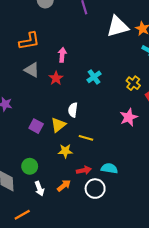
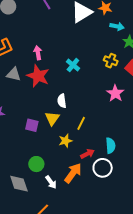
red star: (56, 78) -> (38, 76), size x1.6
yellow line: (86, 138) -> (81, 123), turned -64
cyan semicircle: (109, 168) -> (111, 146), turned 91
orange arrow: (64, 186) -> (73, 173), size x1.5

